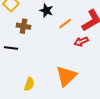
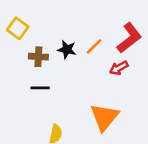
black star: (46, 11) -> (67, 50), moved
black line: (11, 48) -> (40, 88), moved

